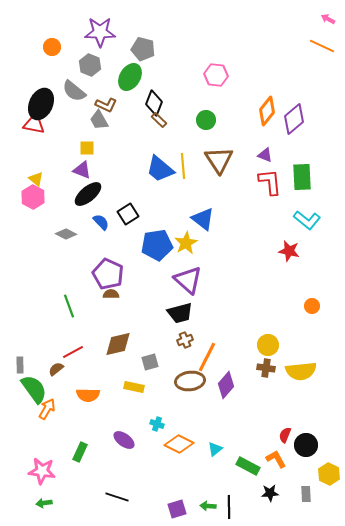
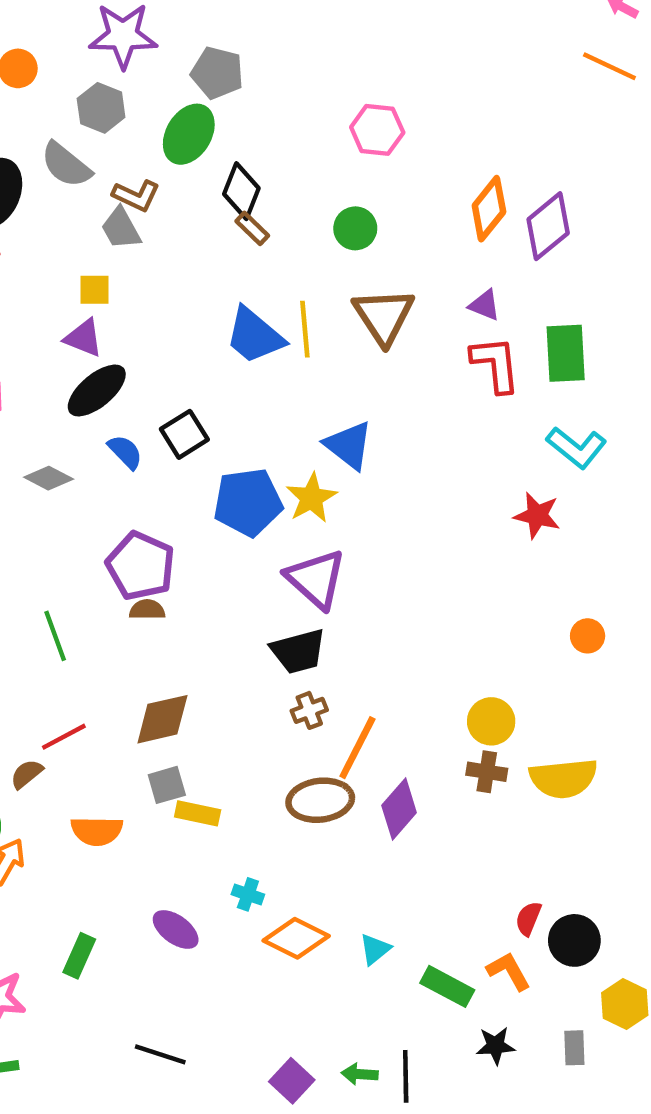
gray square: (150, 362) -> (167, 785), moved
purple square: (177, 509) -> (292, 1081), turned -30

